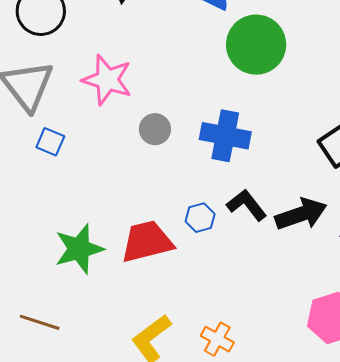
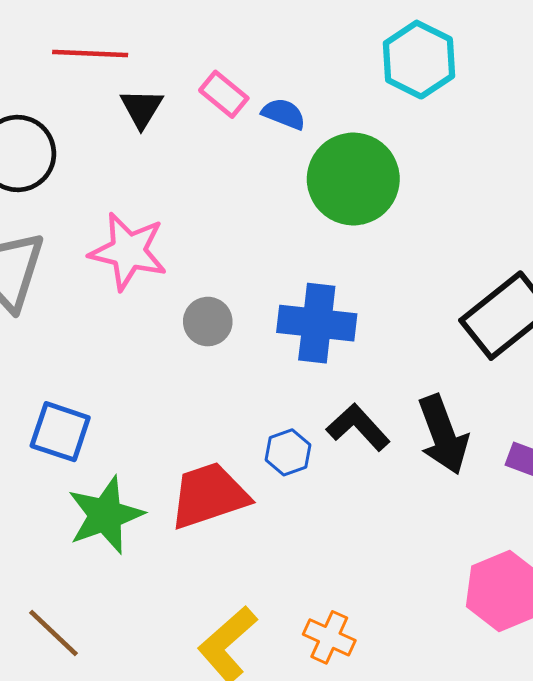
blue square: (50, 142) -> (60, 432), moved, size x1.4
black arrow: (301, 214) -> (443, 435), turned 93
brown line: (40, 322) -> (54, 633), turned 30

